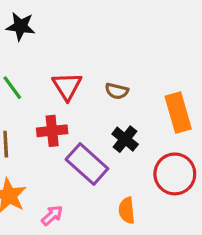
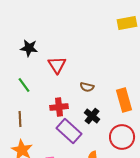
red triangle: (67, 86) -> (57, 65), moved
red cross: (52, 131) -> (59, 107), moved

